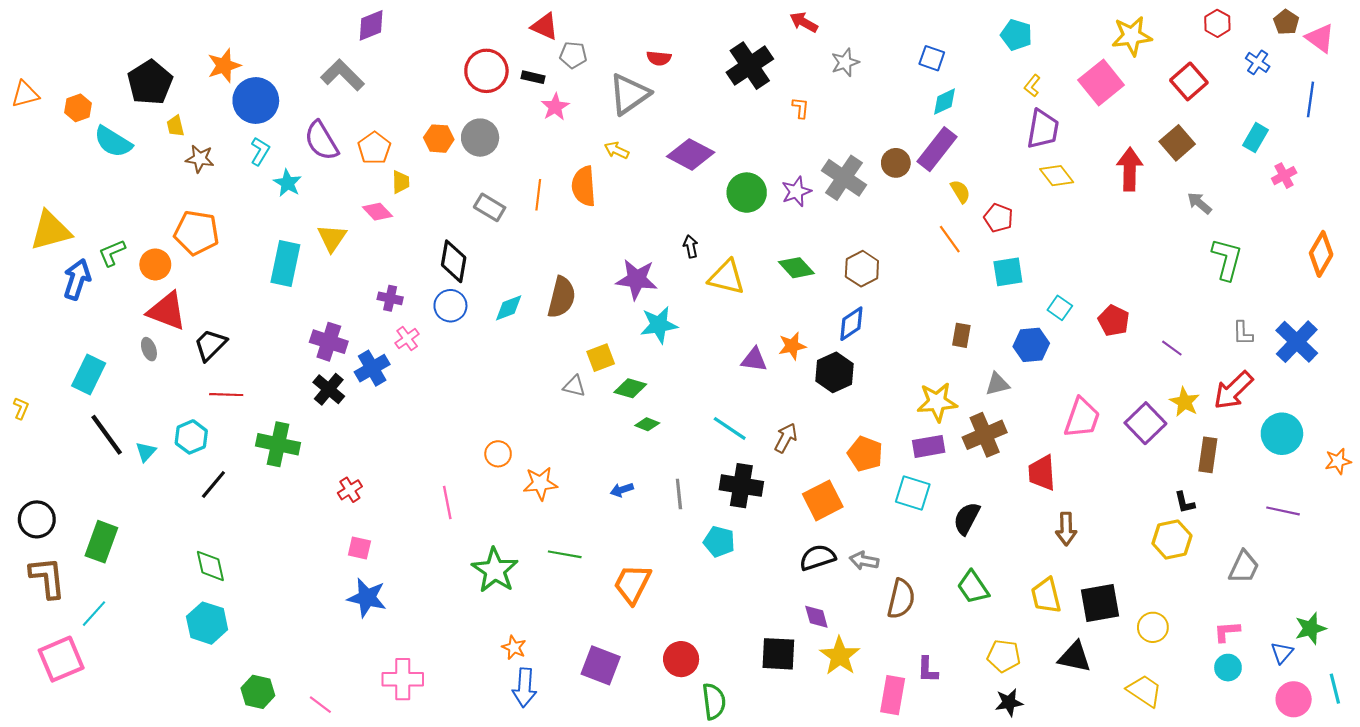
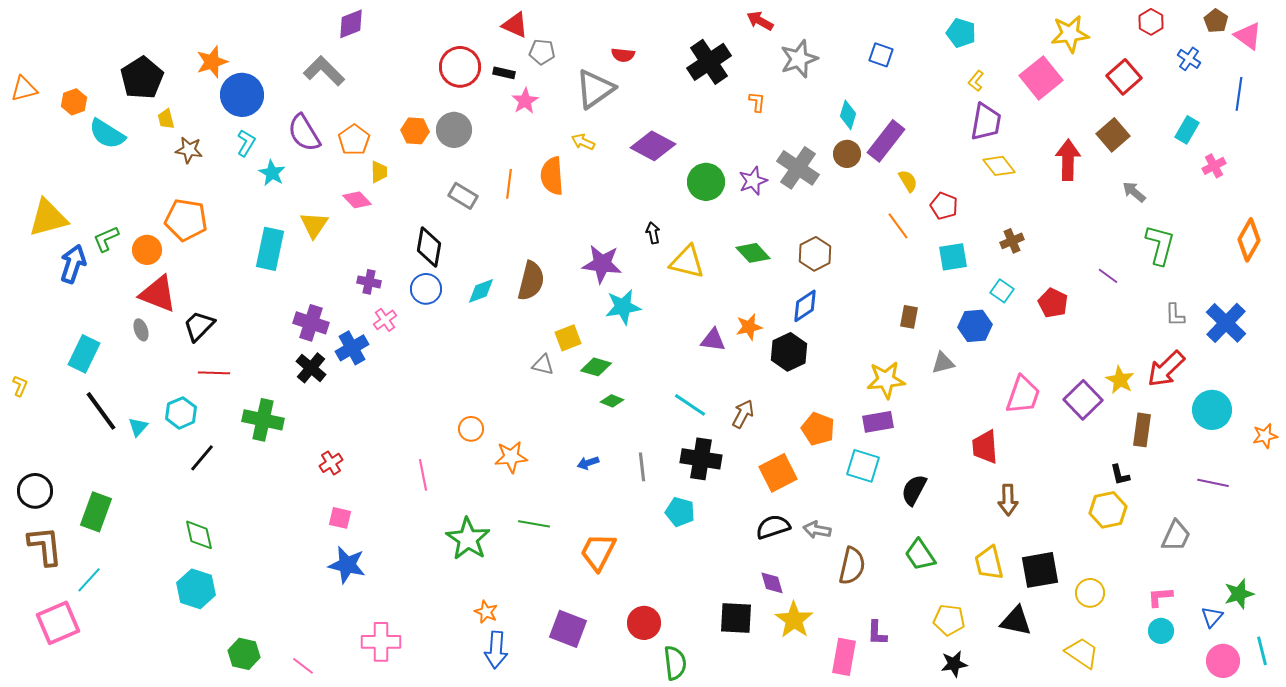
gray star: (845, 62) -> (799, 59), size x1.4
cyan diamond: (944, 102) -> (848, 115), moved, turned -48
purple line: (1172, 348) -> (1108, 276), moved
brown cross: (985, 435) -> (1012, 241), moved, size x0.6

